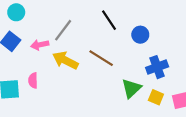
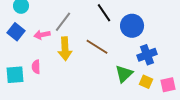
blue circle: (140, 35) -> (132, 26), size x1.5
yellow arrow: (65, 60) -> (65, 49), turned -120

